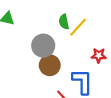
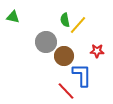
brown circle: (50, 65) -> (64, 56), moved

